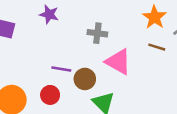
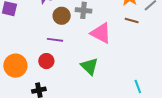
brown circle: (85, 79) -> (62, 16), moved

